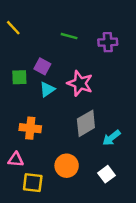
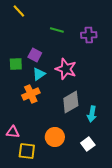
yellow line: (13, 28) -> (19, 11), moved
orange cross: (30, 128) -> (31, 94), moved, turned -30
cyan arrow: (111, 138) -> (92, 114), turned -42

